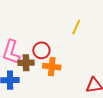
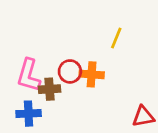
orange cross: (52, 67) -> (92, 74), moved

